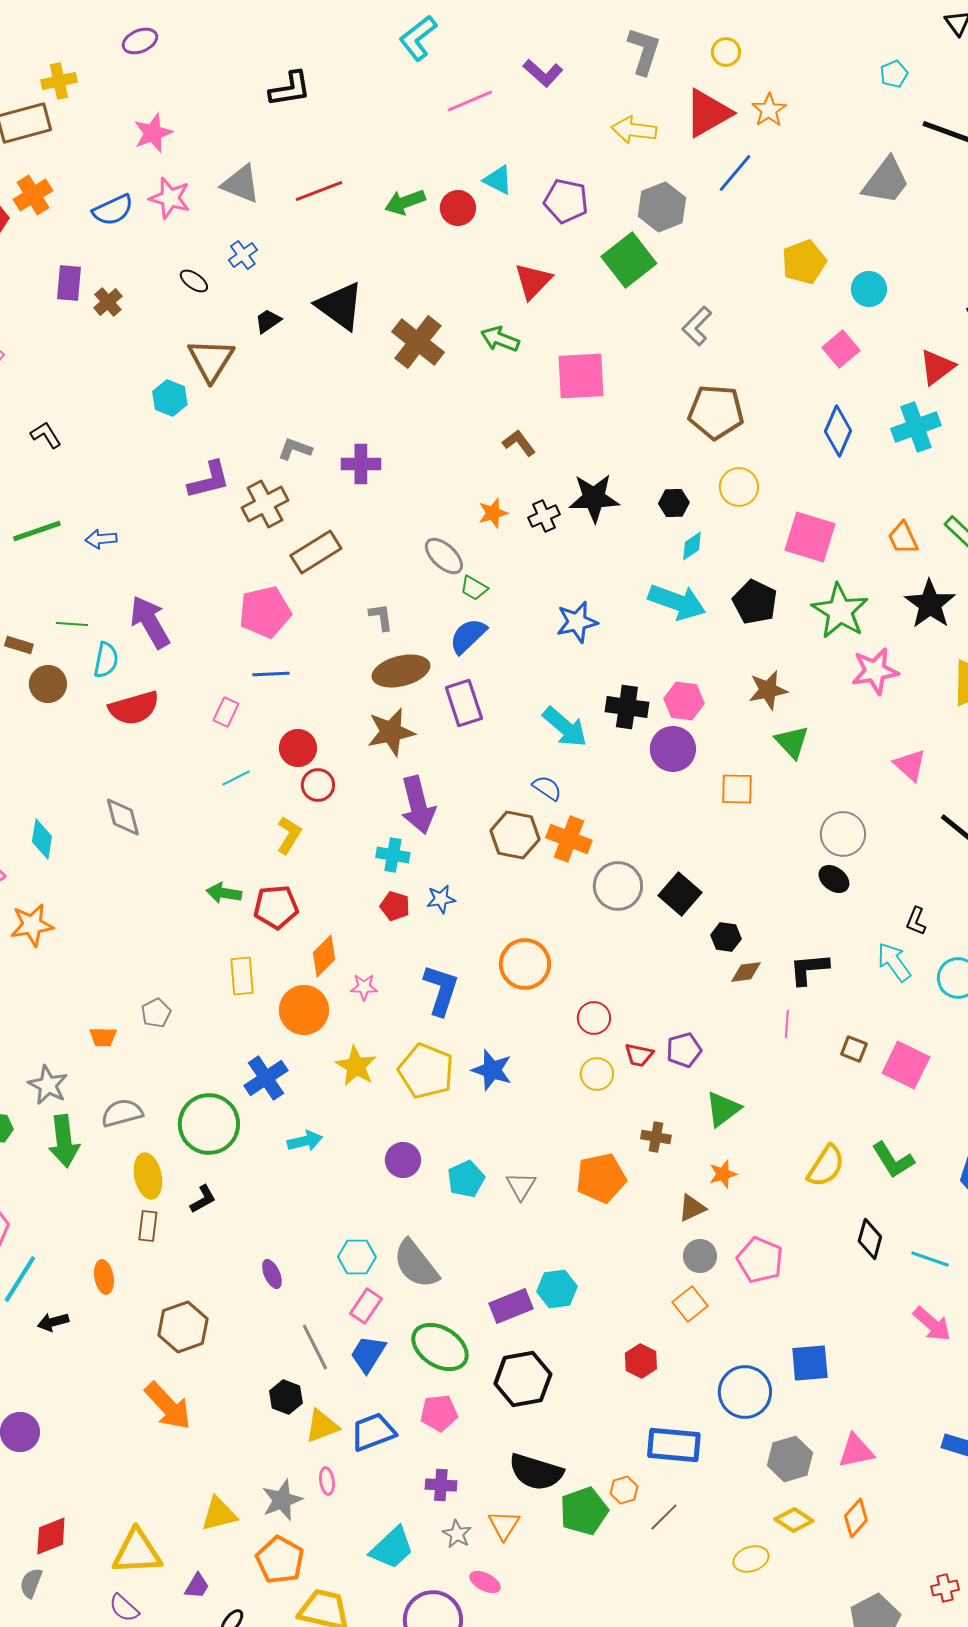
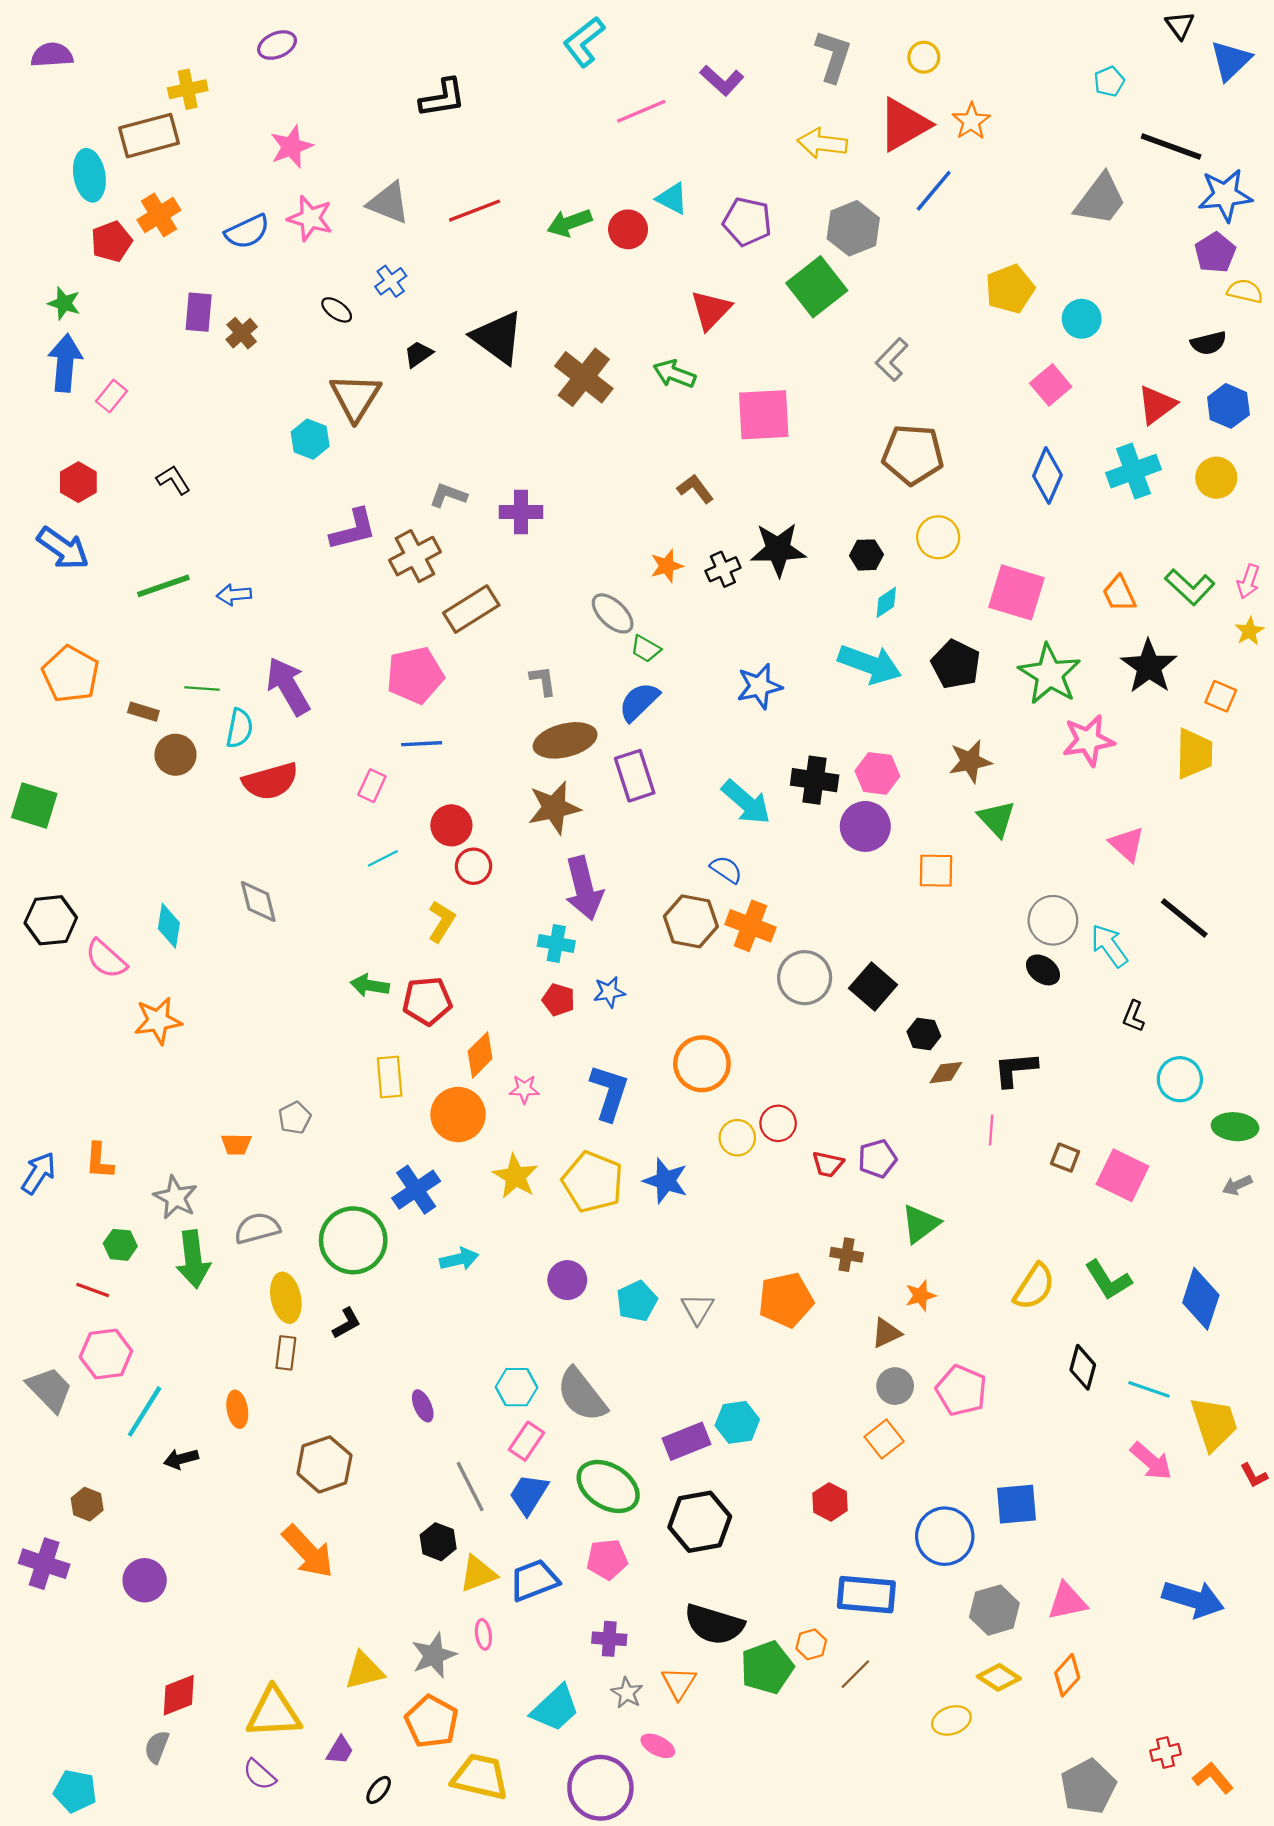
cyan arrow: (894, 962) -> (1109, 946), moved
yellow circle: (597, 1074) -> (737, 1138), moved

